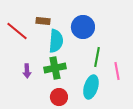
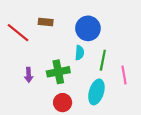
cyan semicircle: (56, 41) -> (79, 53), moved, size x0.6

